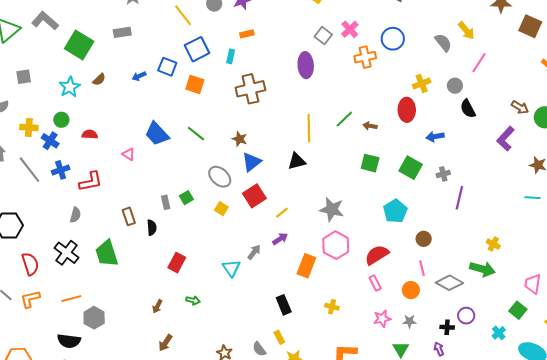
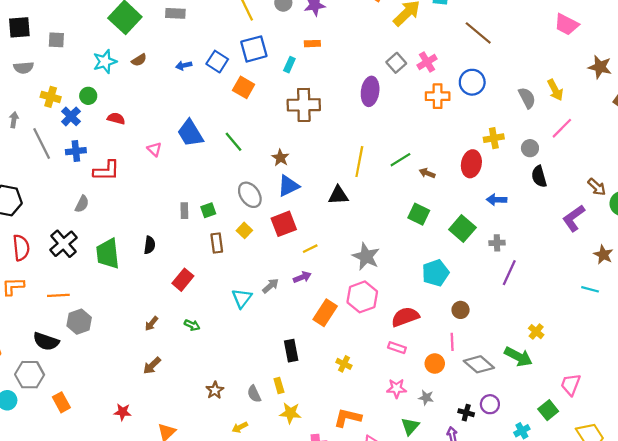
brown rectangle: (129, 216) -> (217, 243), moved
black semicircle: (152, 228) -> (150, 245), moved
pink rectangle: (375, 283) -> (397, 348), turned -56

